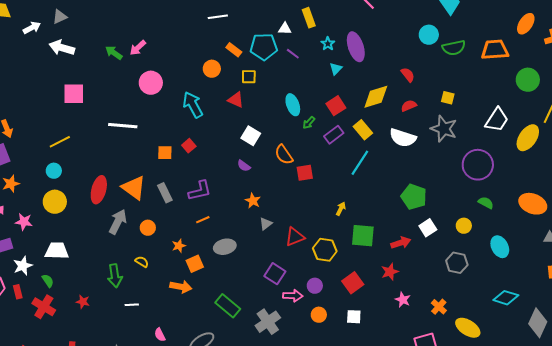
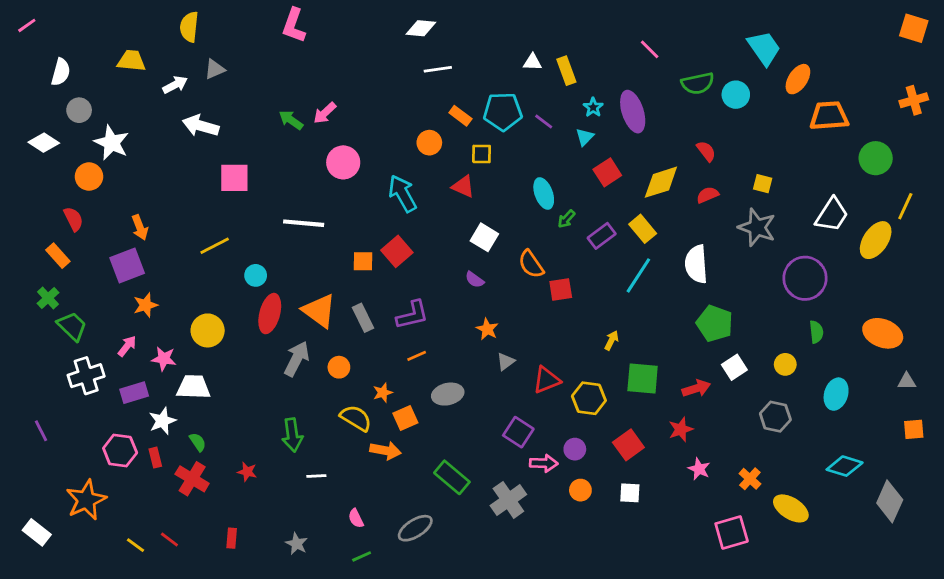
orange ellipse: (526, 24) -> (798, 79), moved
white triangle: (285, 29) -> (532, 62), moved
white arrow: (62, 48) -> (201, 126), moved
green semicircle: (454, 48) -> (698, 83), moved
cyan triangle: (336, 69) -> (585, 137), moved
red square: (336, 106) -> (607, 172), moved
white semicircle: (403, 138) -> (696, 264), moved, turned 68
red square: (189, 146) -> (397, 251), size x1.5
cyan circle: (54, 171) -> (256, 275), moved
green semicircle: (486, 203) -> (816, 332), turned 56
cyan ellipse: (500, 247) -> (836, 394), turned 45
white trapezoid: (57, 251) -> (193, 387), moved
yellow semicircle: (142, 262) -> (356, 418), moved, size x1.6

